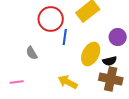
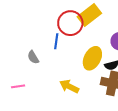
red circle: (51, 19) -> (70, 23), moved
blue line: (65, 37) -> (56, 41), moved

